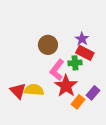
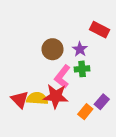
purple star: (82, 39) -> (80, 49), moved
red rectangle: (85, 53) -> (100, 30), moved
red star: (66, 86) -> (56, 96), moved, turned -30

